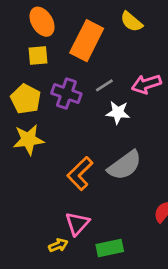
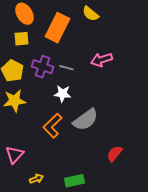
gray line: (104, 85) -> (66, 68), moved, turned 48
white star: (118, 112) -> (62, 94), moved
pink triangle: (77, 224) -> (14, 155), moved

